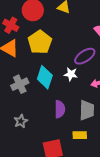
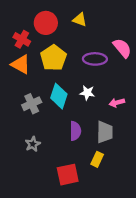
purple ellipse: (85, 56) -> (95, 59), moved, turned 35
yellow rectangle: (80, 135) -> (97, 159), turned -64

